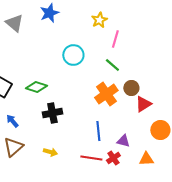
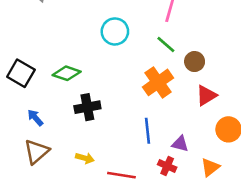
brown circle: (131, 88) -> (195, 62), moved
red line: (91, 158) -> (121, 175), moved
red cross: (113, 158) -> (167, 166), turned -32
orange triangle: (146, 159) -> (210, 167), turned -35

